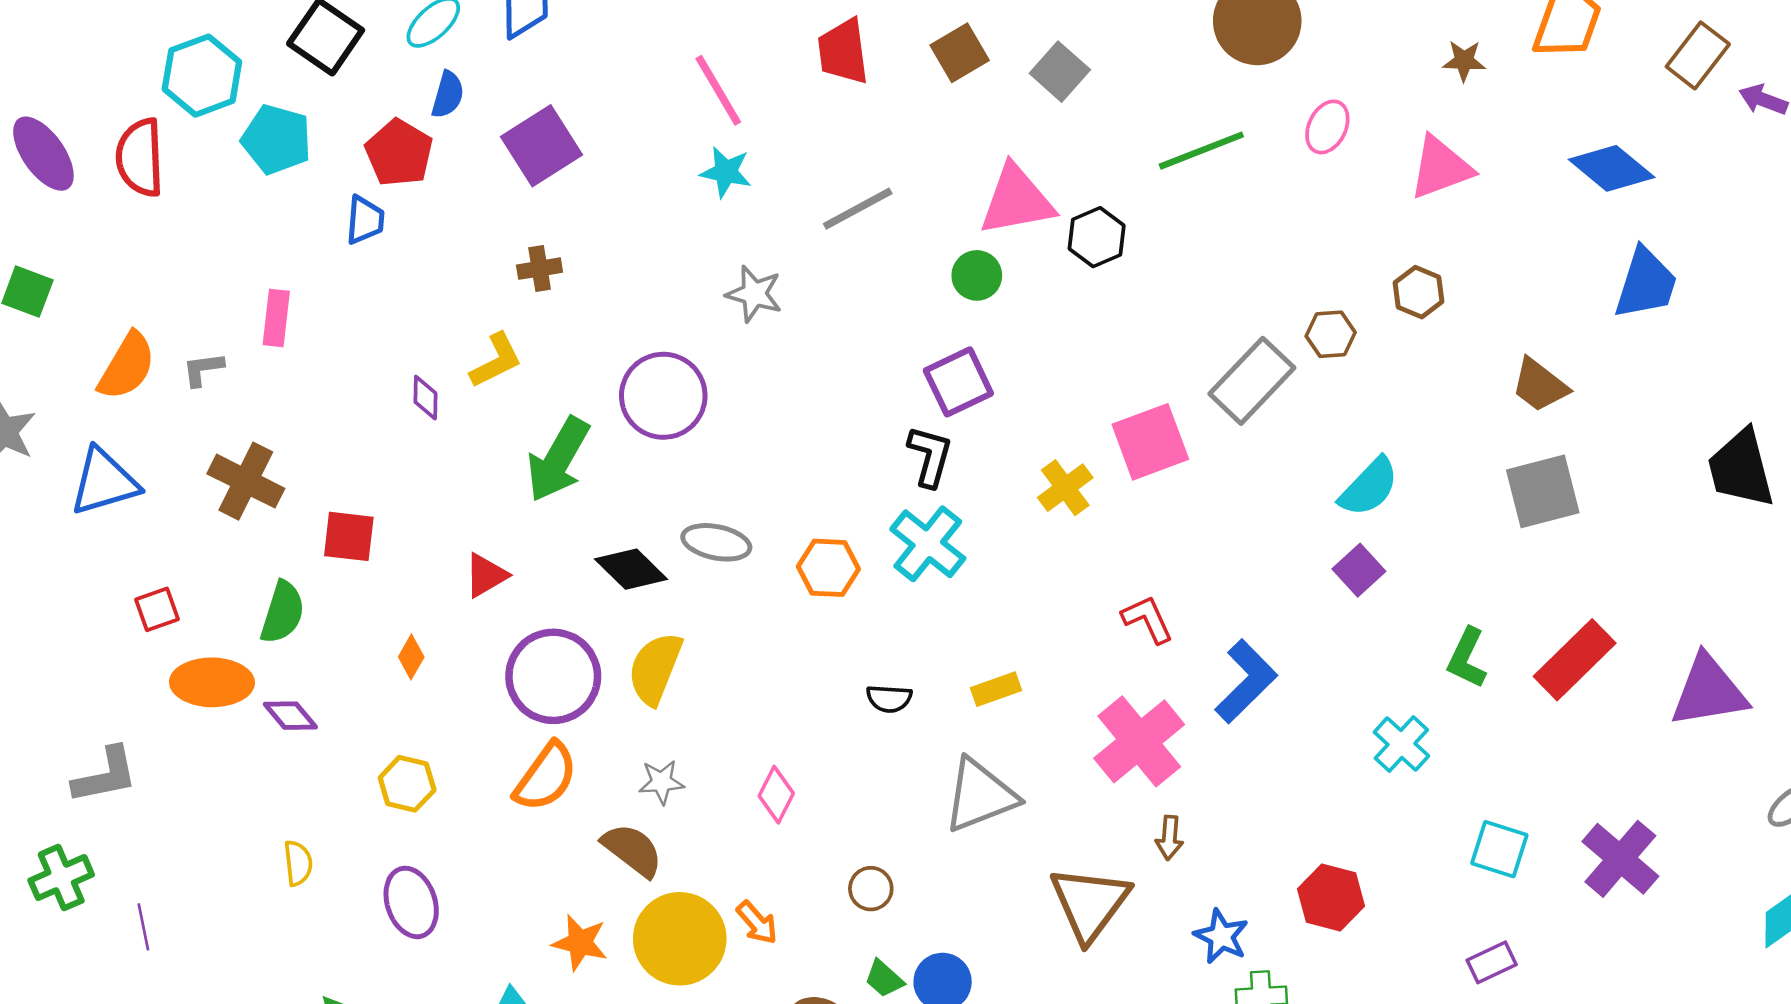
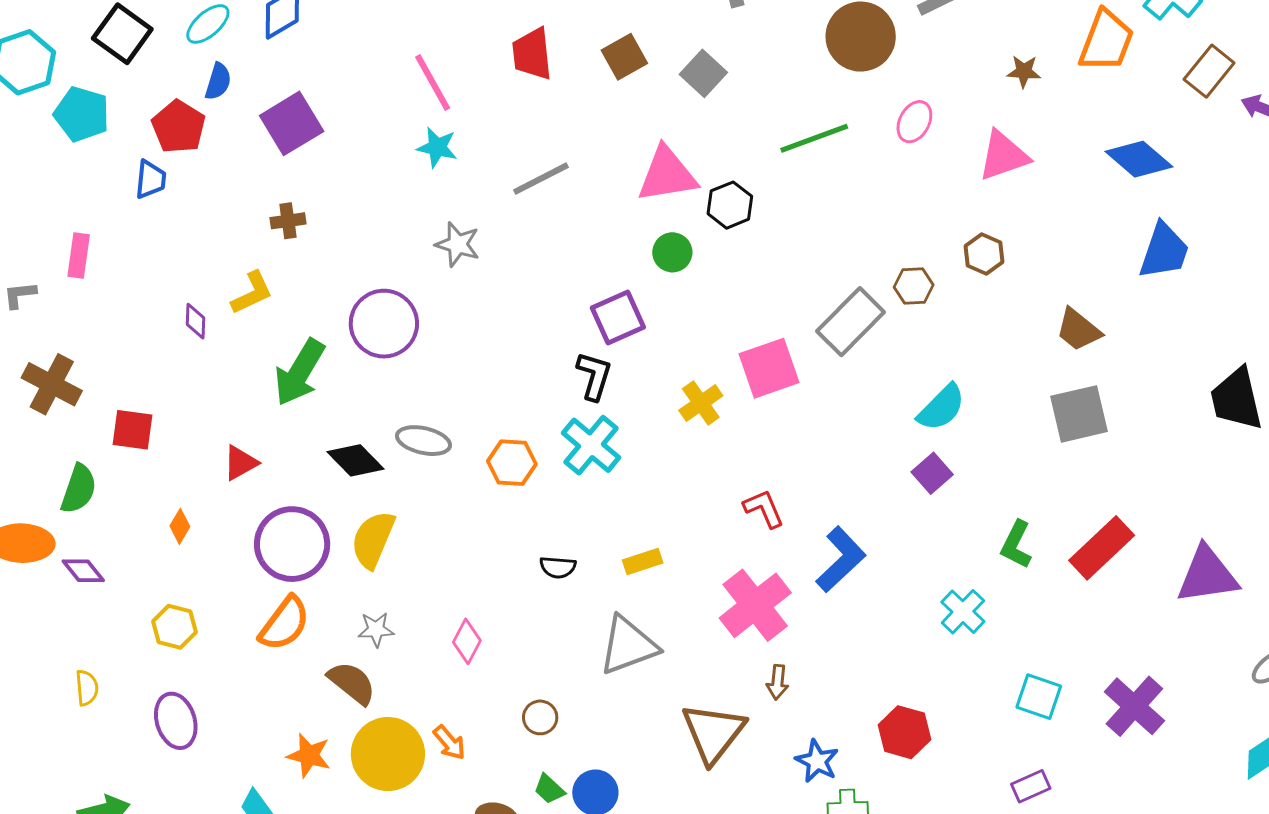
green circle: (977, 275) -> (672, 252), moved

